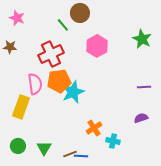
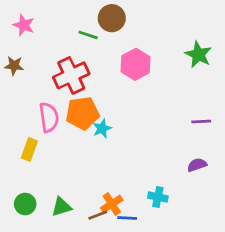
green line: (63, 25) -> (88, 35), turned -32
cyan star: (73, 92) -> (102, 129), size x0.6
yellow rectangle: (21, 107) -> (29, 150), size x0.7
orange cross: (94, 128) -> (112, 204), moved
green triangle: (44, 148) -> (61, 207), turned 42
blue line: (81, 156) -> (127, 218), moved

